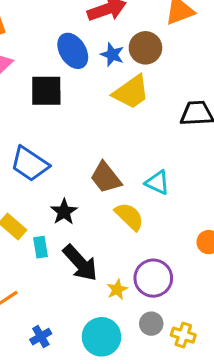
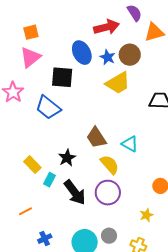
blue trapezoid: (30, 164) -> (48, 107), moved
cyan rectangle: (40, 247) -> (50, 180), turned 32
purple circle: (153, 278) -> (108, 193), moved
yellow star: (117, 289) -> (146, 215), moved
gray circle: (151, 324) -> (109, 236), moved

